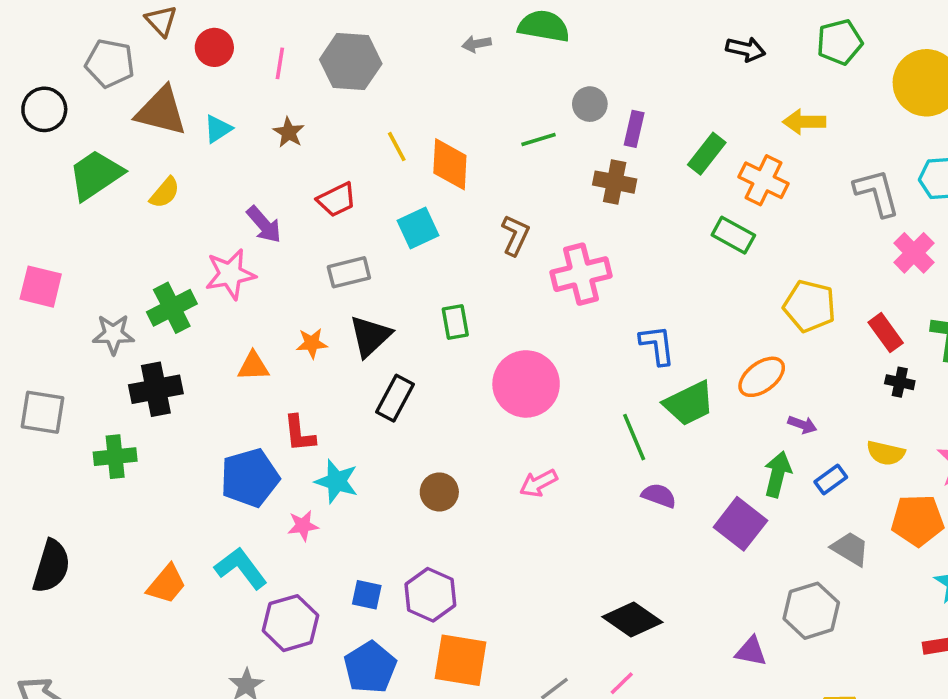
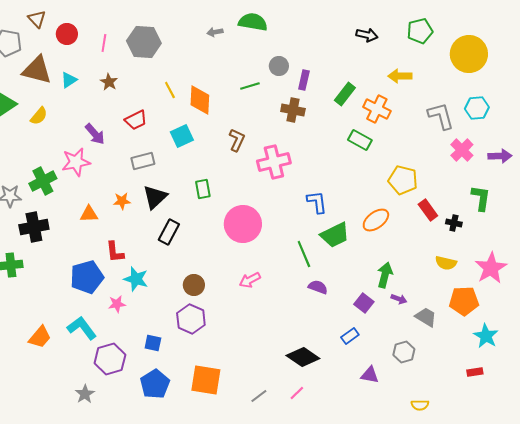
red rectangle: (886, 333) -> (428, 210), moved
purple arrow: (802, 425) -> (399, 299), moved
blue rectangle: (831, 480) -> (350, 336), moved
purple square: (740, 524) -> (364, 303), size x0.7
purple hexagon: (430, 595) -> (191, 319), moved
gray hexagon: (811, 611) -> (404, 352), size x0.7

